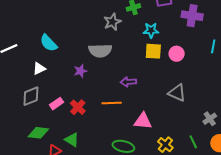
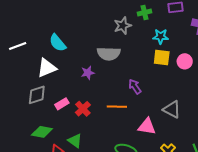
white triangle: (39, 69) -> (47, 68), size x1.5
purple arrow: (128, 82) -> (135, 87), turned 56
gray triangle: (177, 93) -> (172, 109), moved

